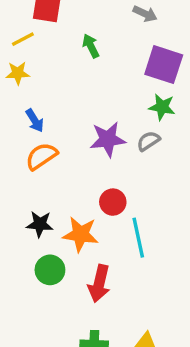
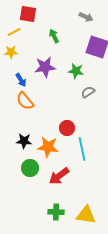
green star: (162, 107) -> (76, 71), moved
purple star: (108, 139) -> (45, 67), moved
orange semicircle: (42, 156) -> (25, 101), turned -96
red arrow: (99, 283) -> (59, 176), turned 40

